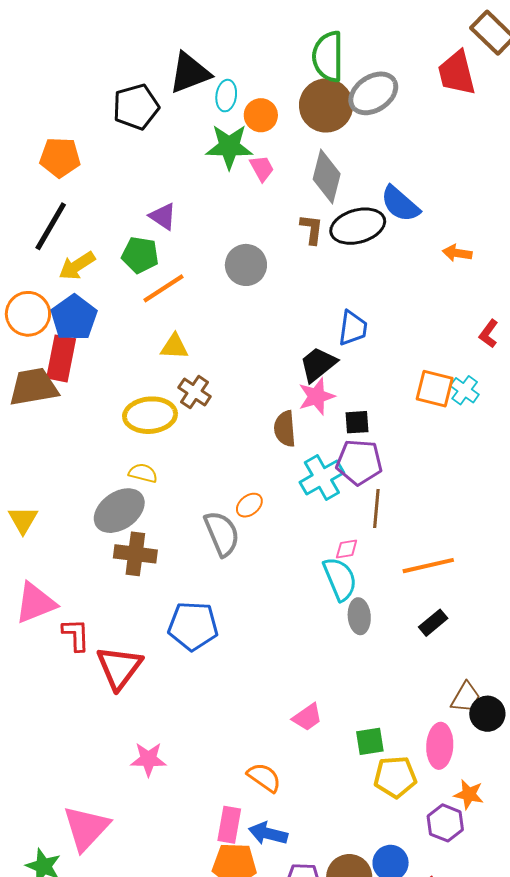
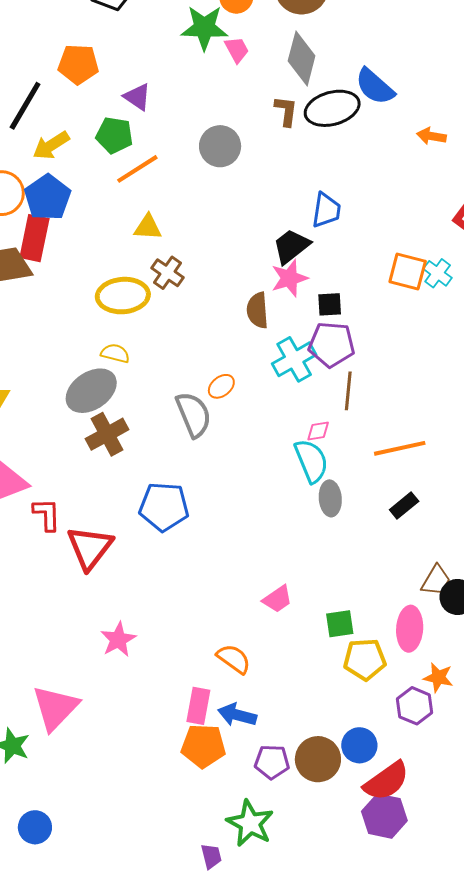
orange pentagon: (60, 157) -> (78, 64), moved
brown cross: (135, 554) -> (107, 434), turned -36
pink star: (148, 759) -> (118, 640), turned -30

